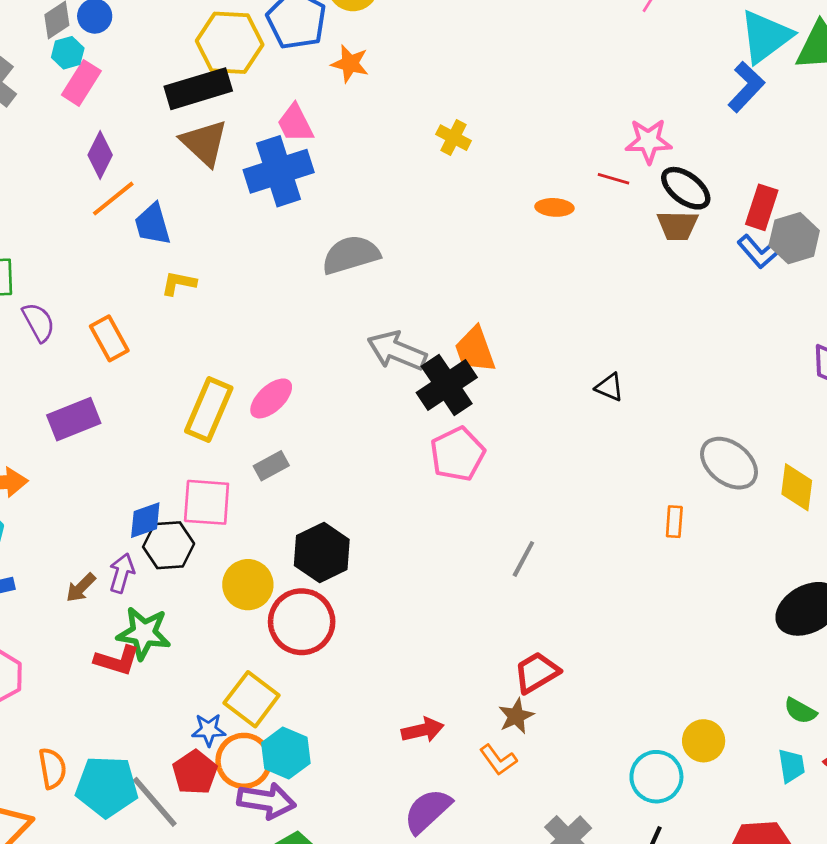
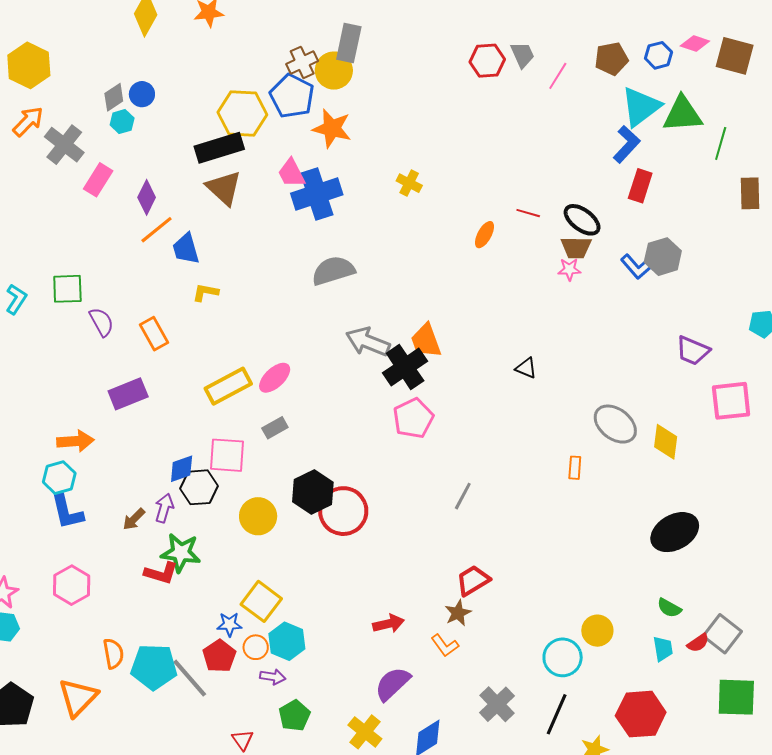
orange star: (350, 64) -> (332, 128), size x1.4
pink rectangle: (81, 83) -> (98, 180), moved
pink star: (649, 141) -> (569, 269), moved, size x0.7
blue cross: (279, 171) -> (317, 194), moved
orange ellipse: (554, 207) -> (484, 235), turned -64
red rectangle: (762, 207) -> (640, 186), moved
yellow rectangle: (209, 410) -> (228, 386), turned 39
red circle: (302, 622) -> (343, 511), moved
orange circle: (244, 761) -> (256, 647), size x0.6
purple arrow: (266, 801) -> (273, 677), size x0.6

